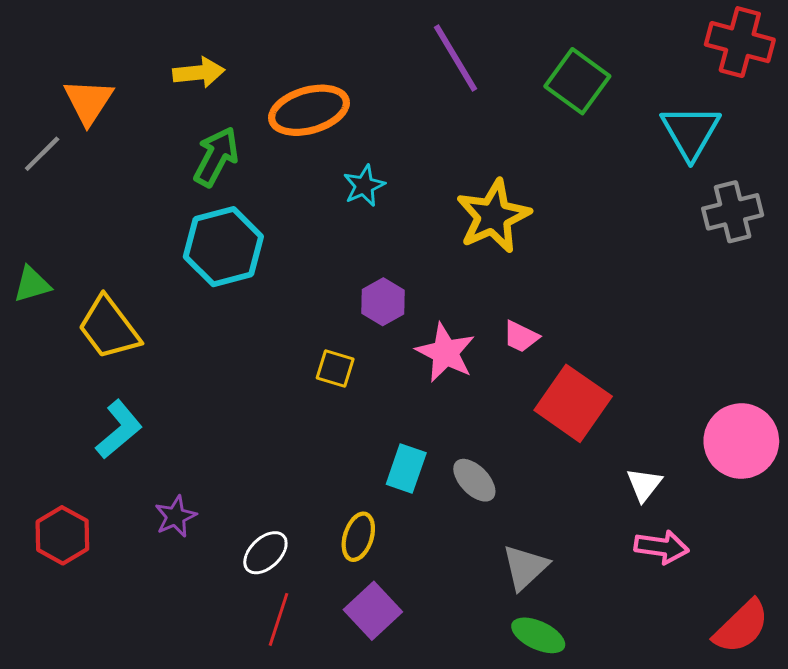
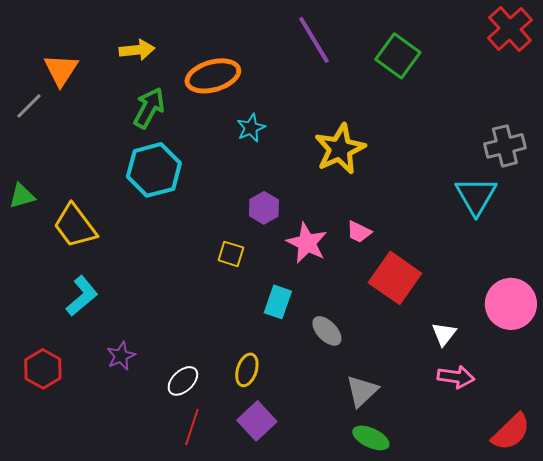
red cross: (740, 42) -> (510, 29), turned 33
cyan triangle: (691, 132) -> (476, 196), moved
cyan rectangle: (406, 469) -> (278, 302), moved

